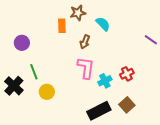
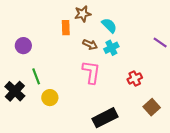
brown arrow: (85, 42) -> (90, 45), turned -88
cyan cross: (105, 81) -> (111, 48), moved
brown square: (127, 105) -> (152, 107), moved

